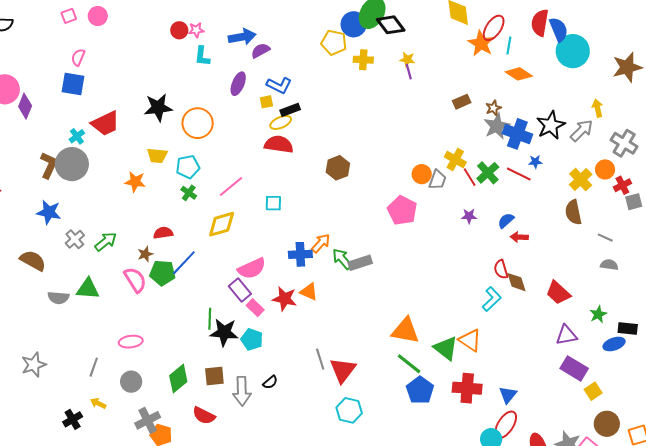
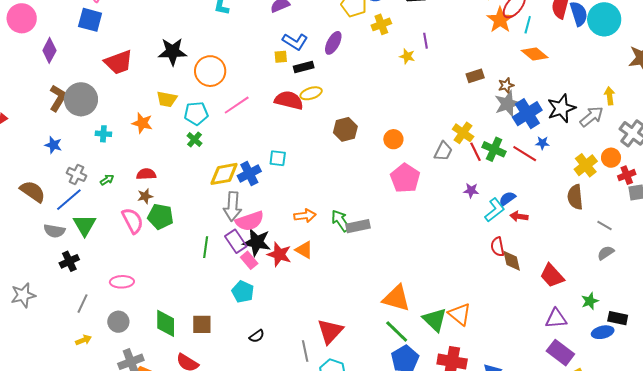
cyan circle: (573, 51) -> (604, 19), moved
yellow star: (407, 59) -> (407, 56), moved
yellow cross: (363, 60) -> (381, 24), turned -30
purple ellipse: (238, 84) -> (333, 43), moved
purple diamond: (25, 106) -> (49, 50), moved
yellow ellipse: (281, 122) -> (311, 93), moved
blue cross: (517, 134) -> (527, 114), turned 32
cyan cross: (77, 136) -> (103, 134), moved, turned 35
green cross: (488, 173) -> (494, 149), turned -30
orange circle: (422, 174) -> (393, 139), moved
pink line: (231, 187) -> (237, 105), moved
blue star: (49, 212) -> (53, 145), size x0.7
red semicircle: (163, 233) -> (146, 174), moved
gray cross: (75, 239) -> (76, 174), turned -30
green arrow: (106, 242) -> (107, 180), size x0.6
orange arrow: (321, 243) -> (305, 216), moved, turned 35
blue cross: (300, 254) -> (249, 173), moved, turned -30
blue line: (184, 263) -> (69, 200), moved
gray semicircle: (609, 265) -> (606, 253), turned -48
green triangle: (88, 289) -> (85, 225), turned 50
cyan L-shape: (492, 299) -> (495, 210), moved
green line: (210, 319) -> (206, 247), moved
black star: (224, 332) -> (257, 242), moved
gray line: (320, 359) -> (305, 351), moved
green diamond: (178, 379) -> (166, 323), turned -56
gray arrow: (242, 391) -> (233, 206), moved
yellow arrow: (98, 403) -> (83, 340), turned 126
black cross: (73, 419) -> (69, 261), moved

